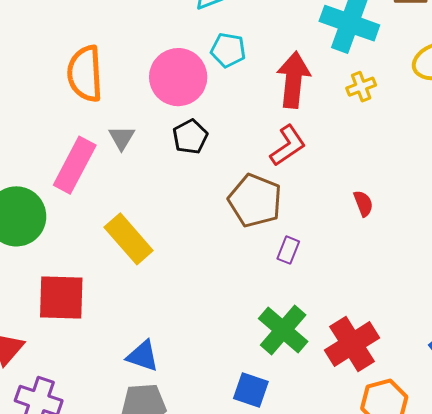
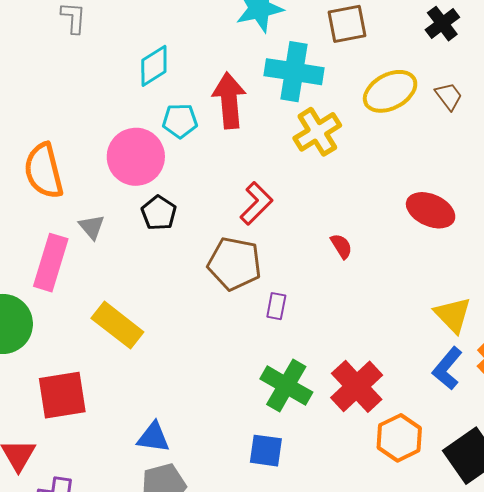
red arrow: (293, 80) -> (229, 100), moved
yellow cross: (361, 87) -> (317, 132), size x1.6

